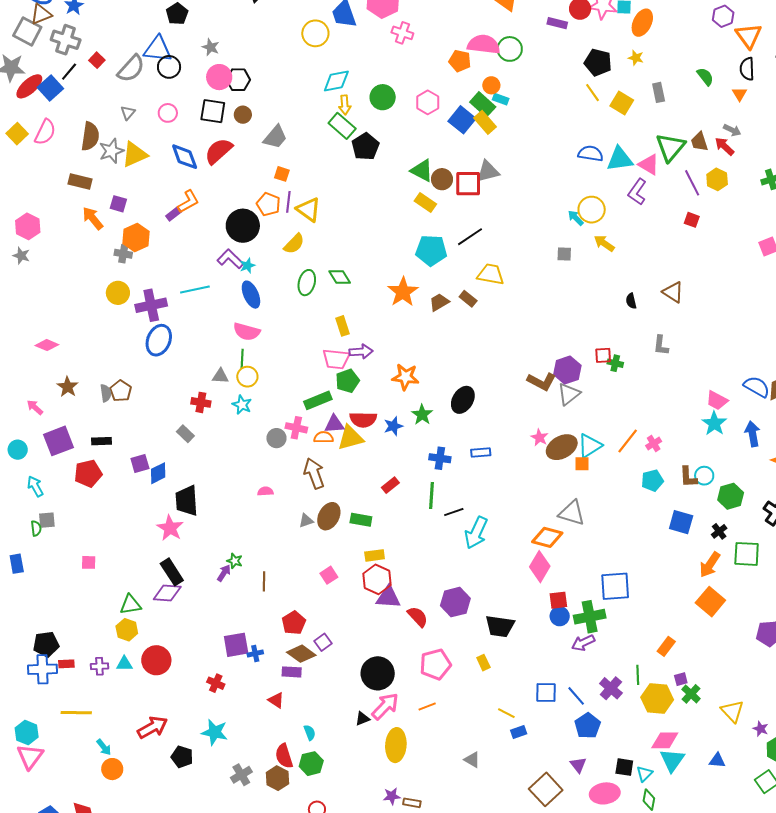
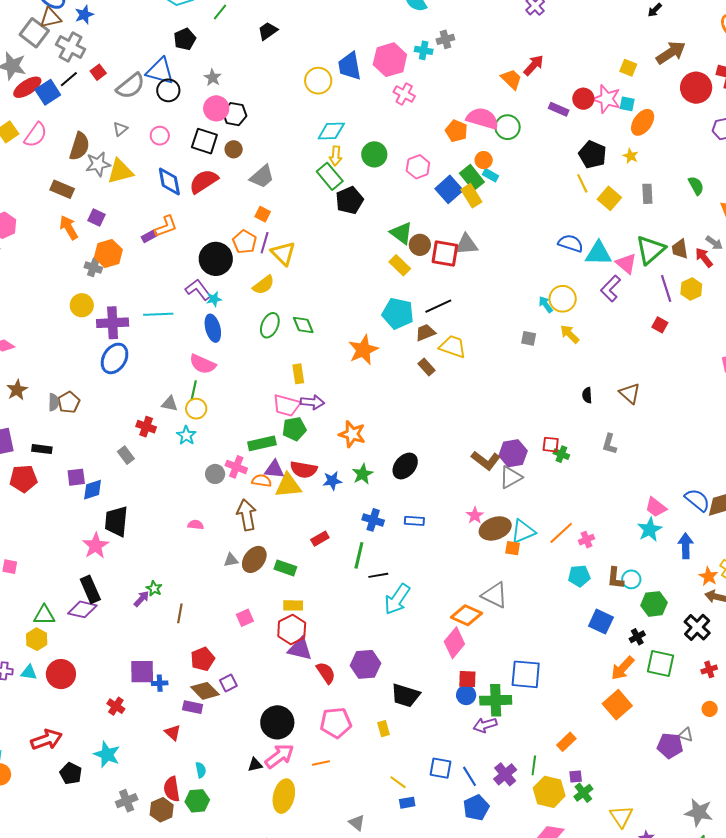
brown trapezoid: (439, 302) -> (425, 333), moved

